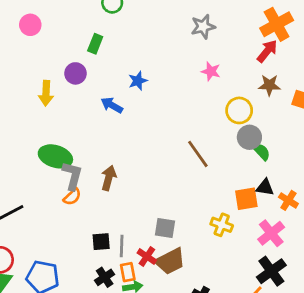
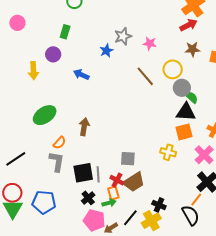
gray star: (203, 27) -> (123, 36), moved
red arrow: (267, 51) -> (188, 25), turned 30
blue star: (138, 81) -> (106, 51), moved
brown line: (198, 154) -> (145, 76), moved
green ellipse: (55, 156) -> (45, 115), turned -45
gray L-shape: (72, 176) -> (57, 162), moved
black triangle: (265, 187) -> (186, 112), moved, size x1.5
black square: (101, 242) -> (83, 173), size x1.5
orange rectangle: (128, 272) -> (113, 193), moved

